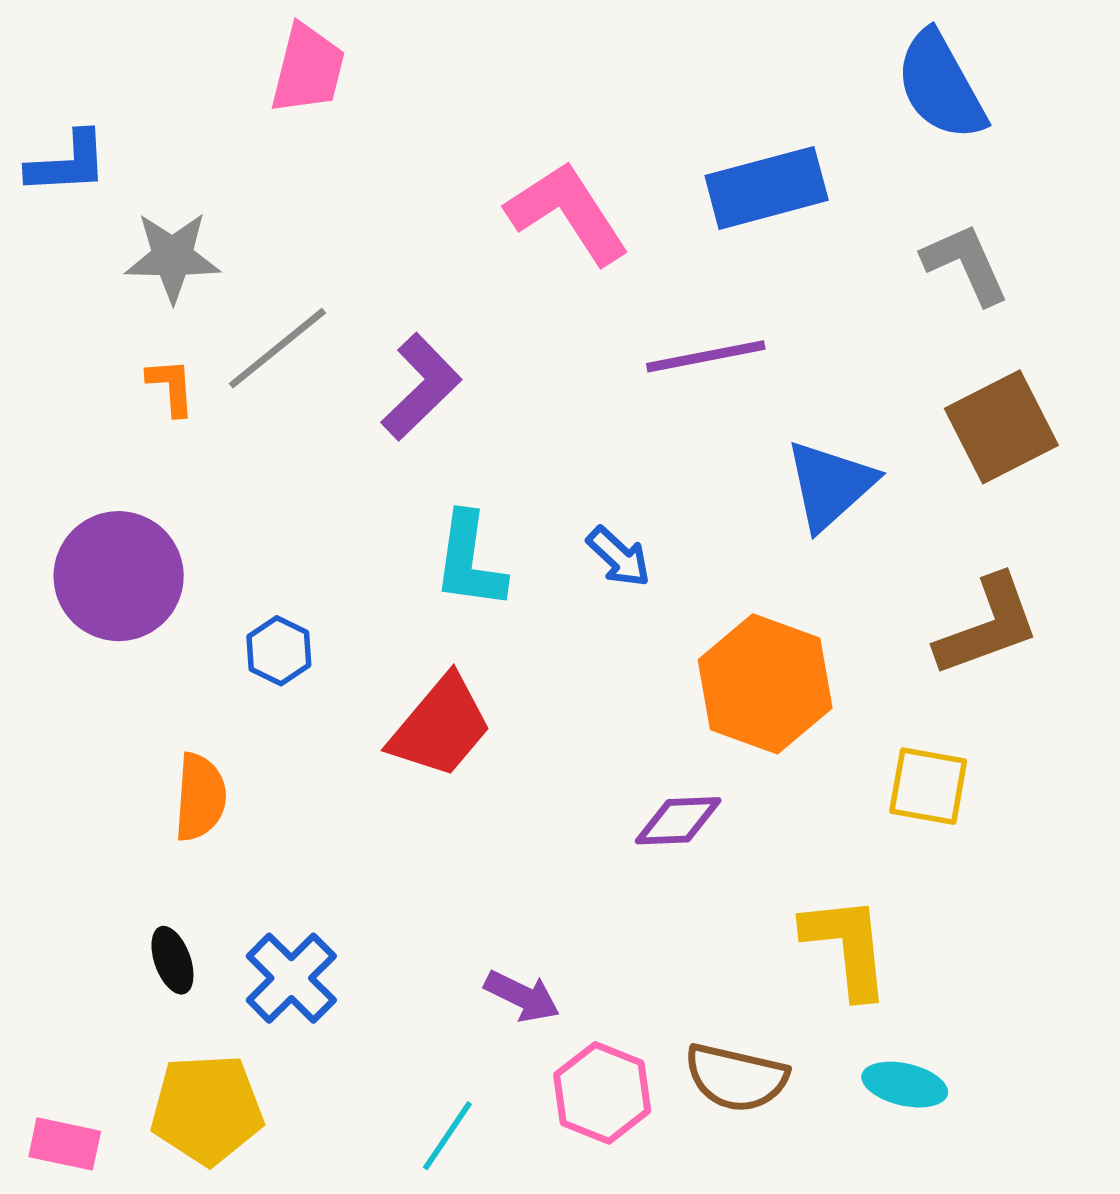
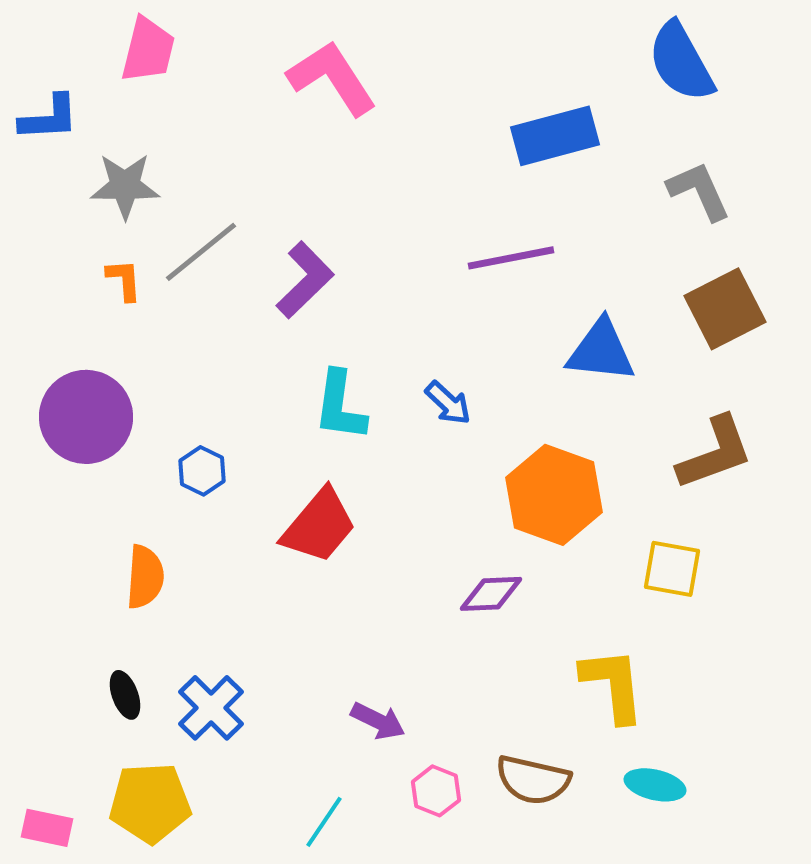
pink trapezoid: (308, 69) -> (148, 50), moved
pink L-shape: (568, 213) -> (332, 78), moved
blue triangle: (830, 485) -> (601, 351), turned 48
pink hexagon: (602, 1093) -> (436, 791), size x0.7

